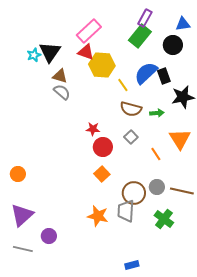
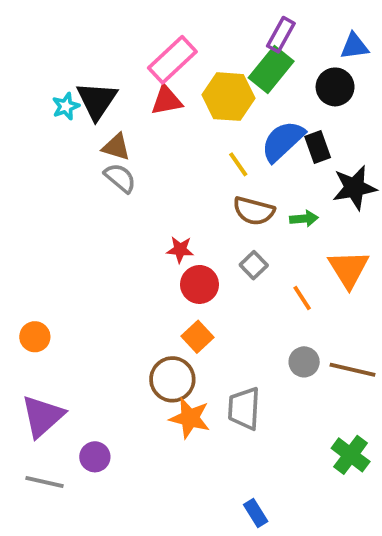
red triangle: (86, 52) -> (167, 100), turned -30
yellow hexagon: (102, 65) -> (229, 97), moved
brown circle: (134, 193) -> (172, 379), moved
green cross: (164, 219) -> (351, 455), moved
blue rectangle: (132, 265) -> (256, 513), turned 72

